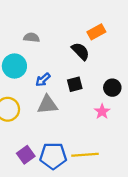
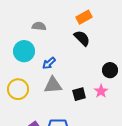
orange rectangle: (96, 32) -> (84, 17), moved
black square: (75, 84) -> (79, 94), moved

